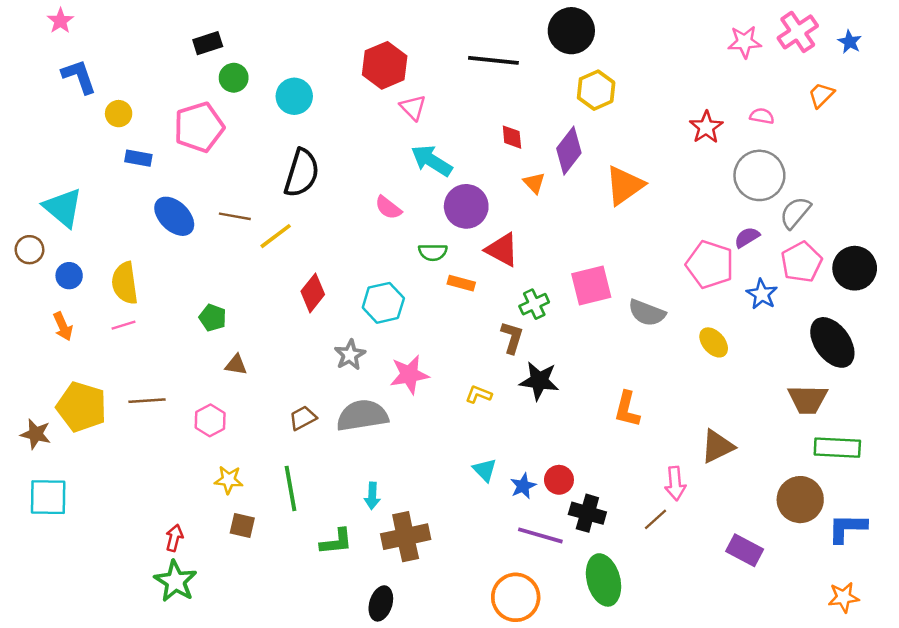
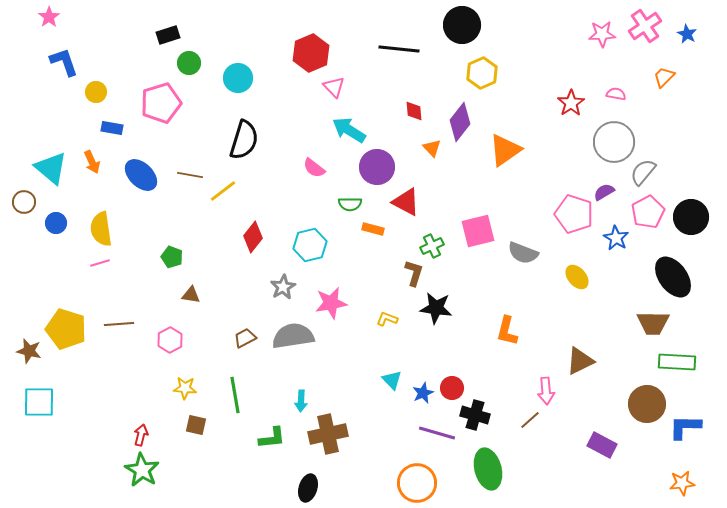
orange arrow: (63, 326) -> (92, 162), moved

